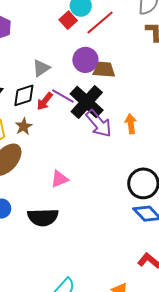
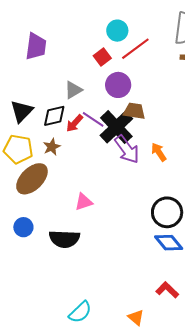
red square: (68, 20) -> (102, 57), moved
brown trapezoid: (104, 70) -> (134, 111), moved
orange arrow: (131, 124) -> (159, 152), turned -30

